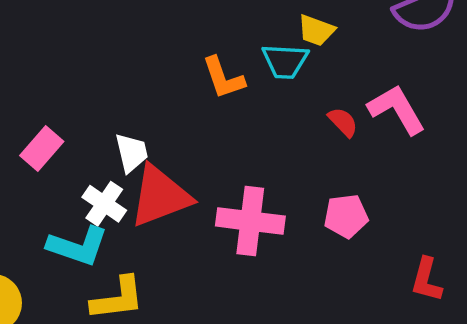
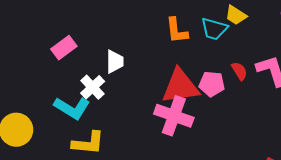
red triangle: (160, 196) -> (180, 86), moved
pink pentagon: (346, 216) -> (212, 84), moved

